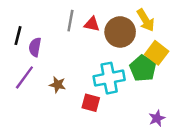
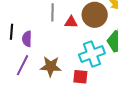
red triangle: (92, 24) -> (71, 22), moved
brown star: (58, 85) -> (51, 66), size x1.5

